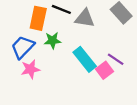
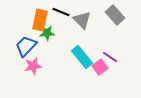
gray triangle: (85, 18) -> (82, 20), turned 36
green star: (53, 40) -> (47, 33), moved

